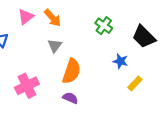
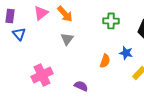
green cross: (104, 26) -> (111, 21), turned -35
orange semicircle: (71, 71) -> (105, 61), moved, size x0.6

